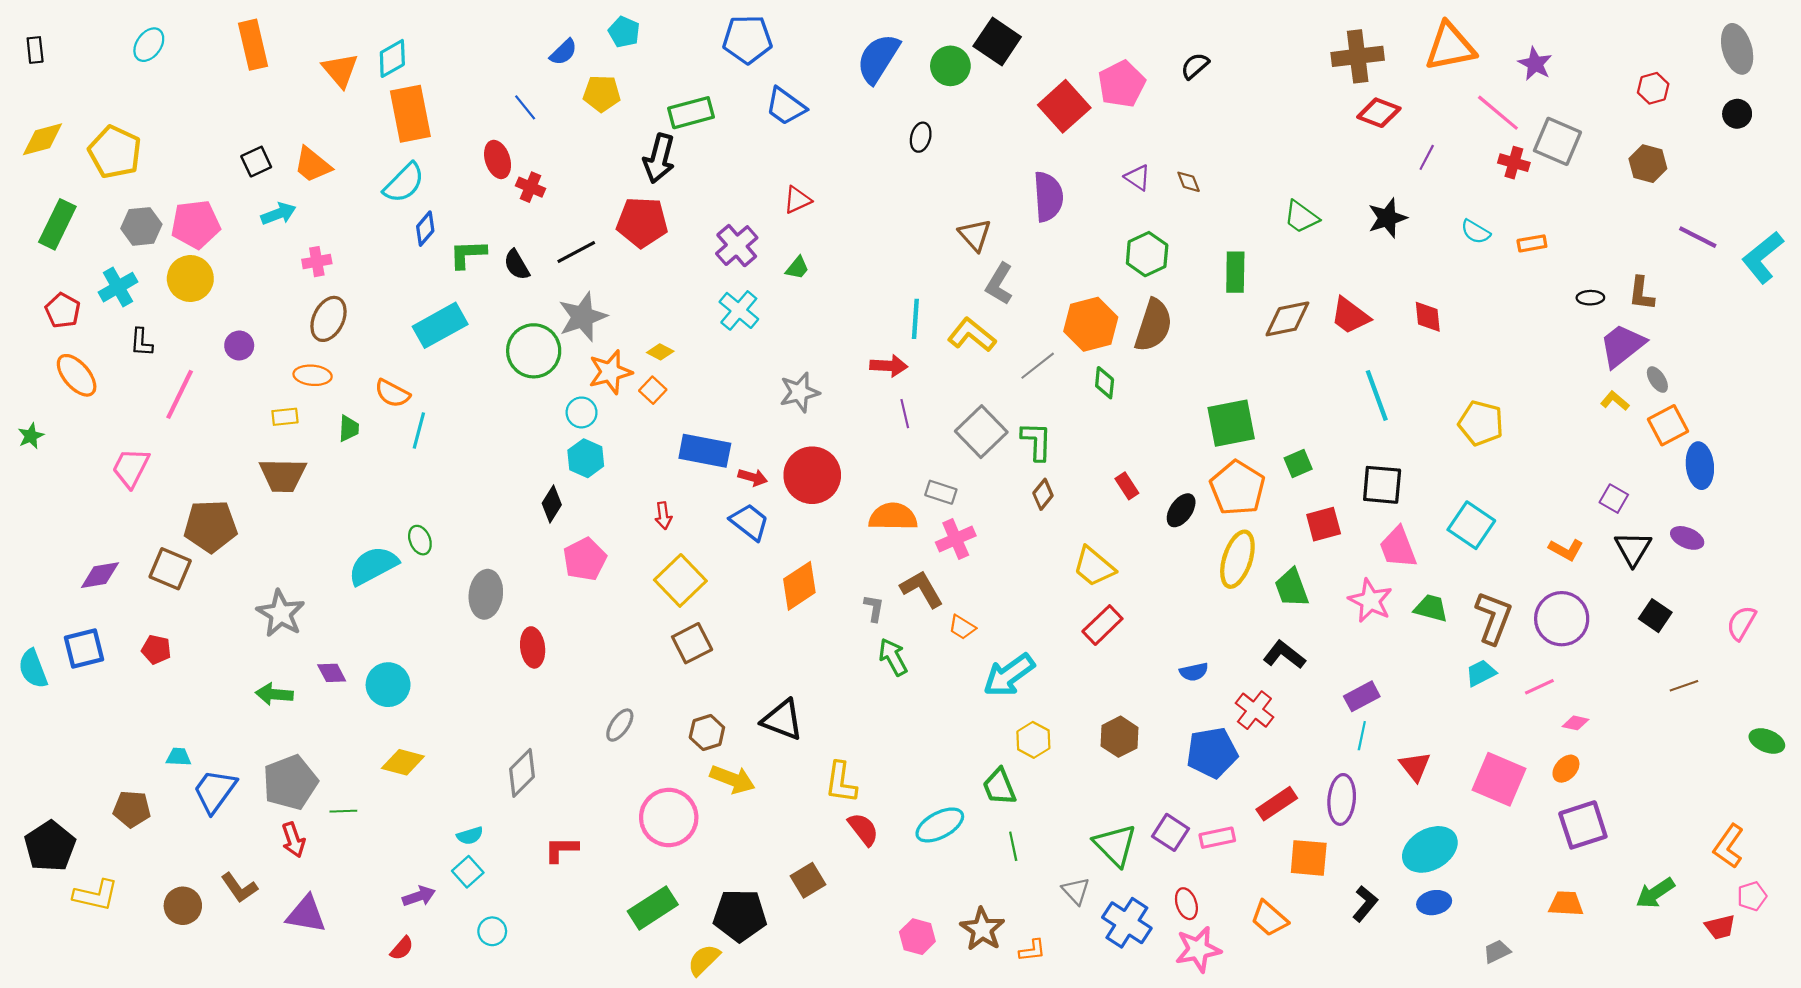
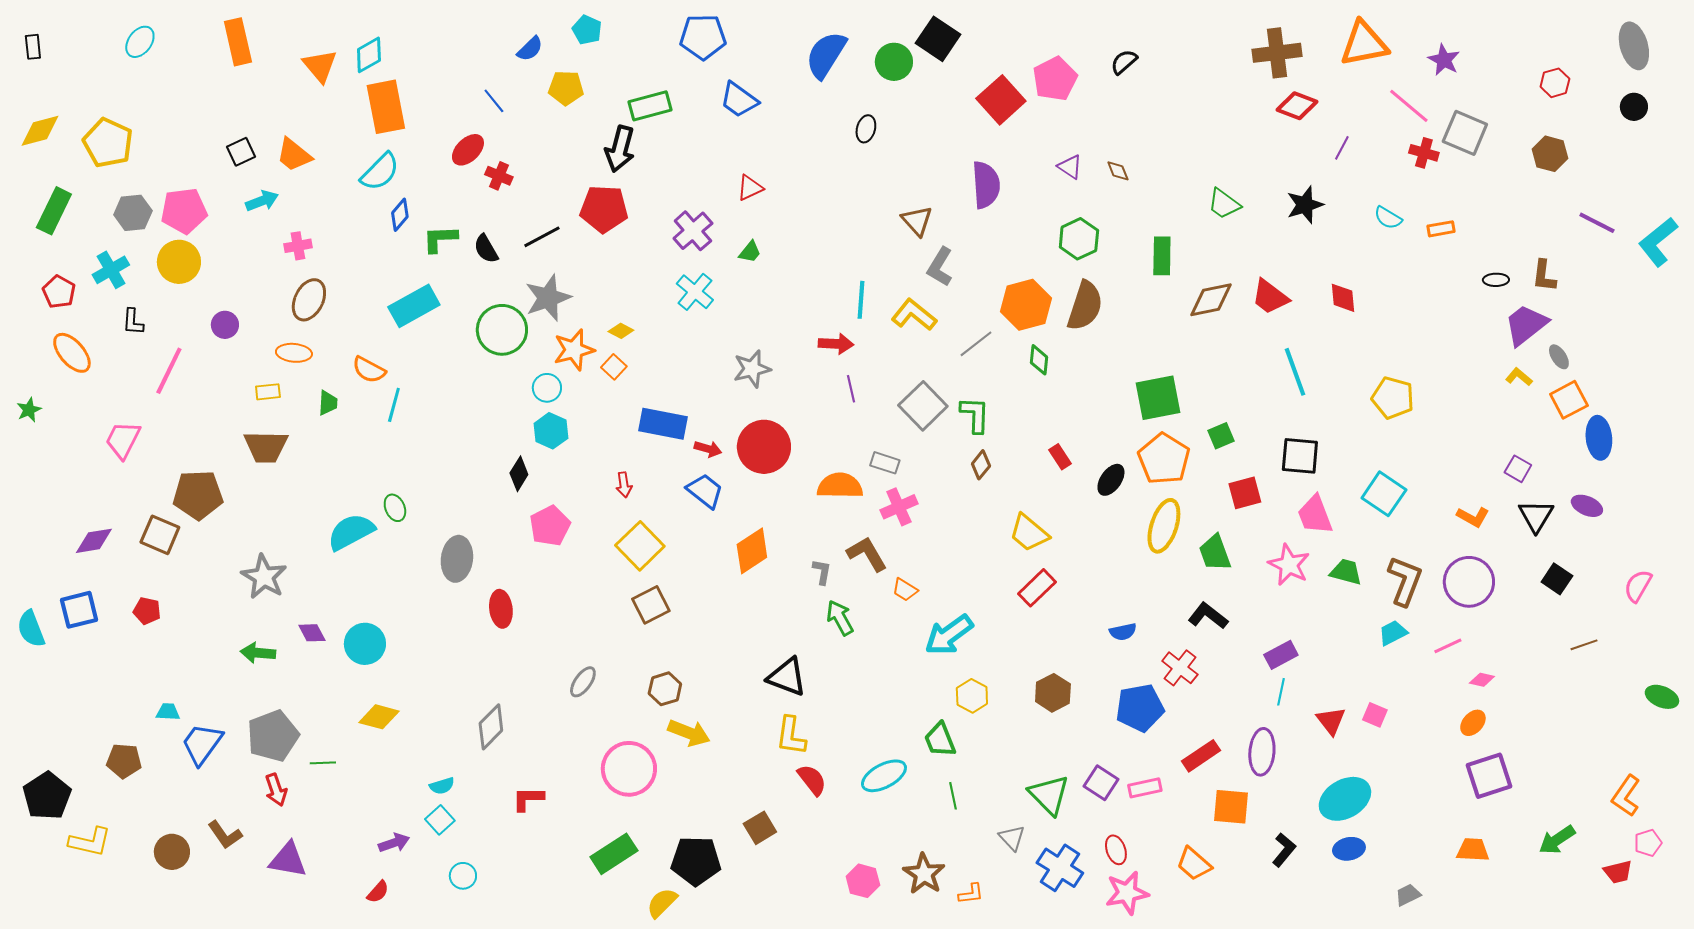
red ellipse: (498, 159) -> (468, 150), turned 64
black triangle: (782, 720) -> (787, 677), moved
pink square: (1499, 779) -> (1375, 715), moved, size x0.5

